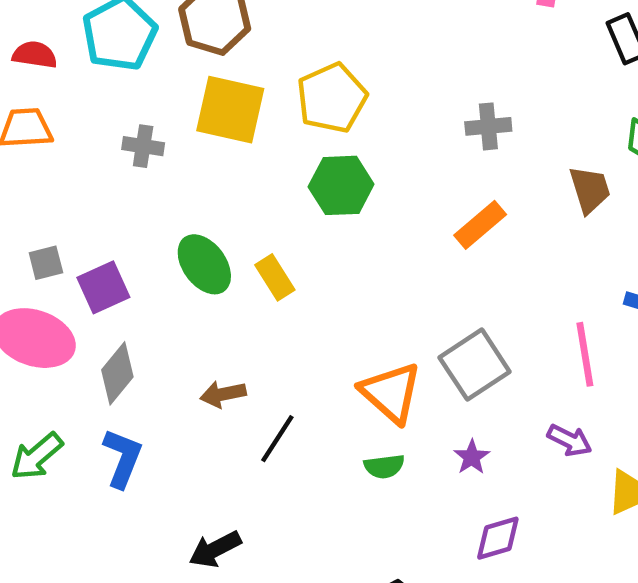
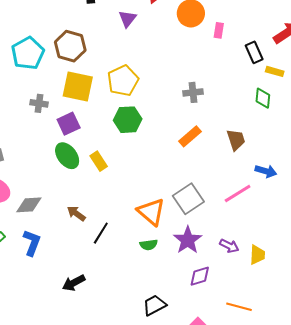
brown trapezoid: (590, 190) -> (236, 140), moved
purple square: (103, 287) -> (69, 124), moved
pink line: (585, 354) -> (238, 193), turned 68
gray diamond: (117, 373) -> (29, 205), turned 48
brown arrow: (223, 394) -> (76, 214), turned 48
purple arrow: (569, 440) -> (229, 246), moved
purple star: (472, 457) -> (188, 240), size x1.8

